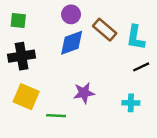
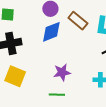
green line: (56, 116) -> (57, 95), moved

